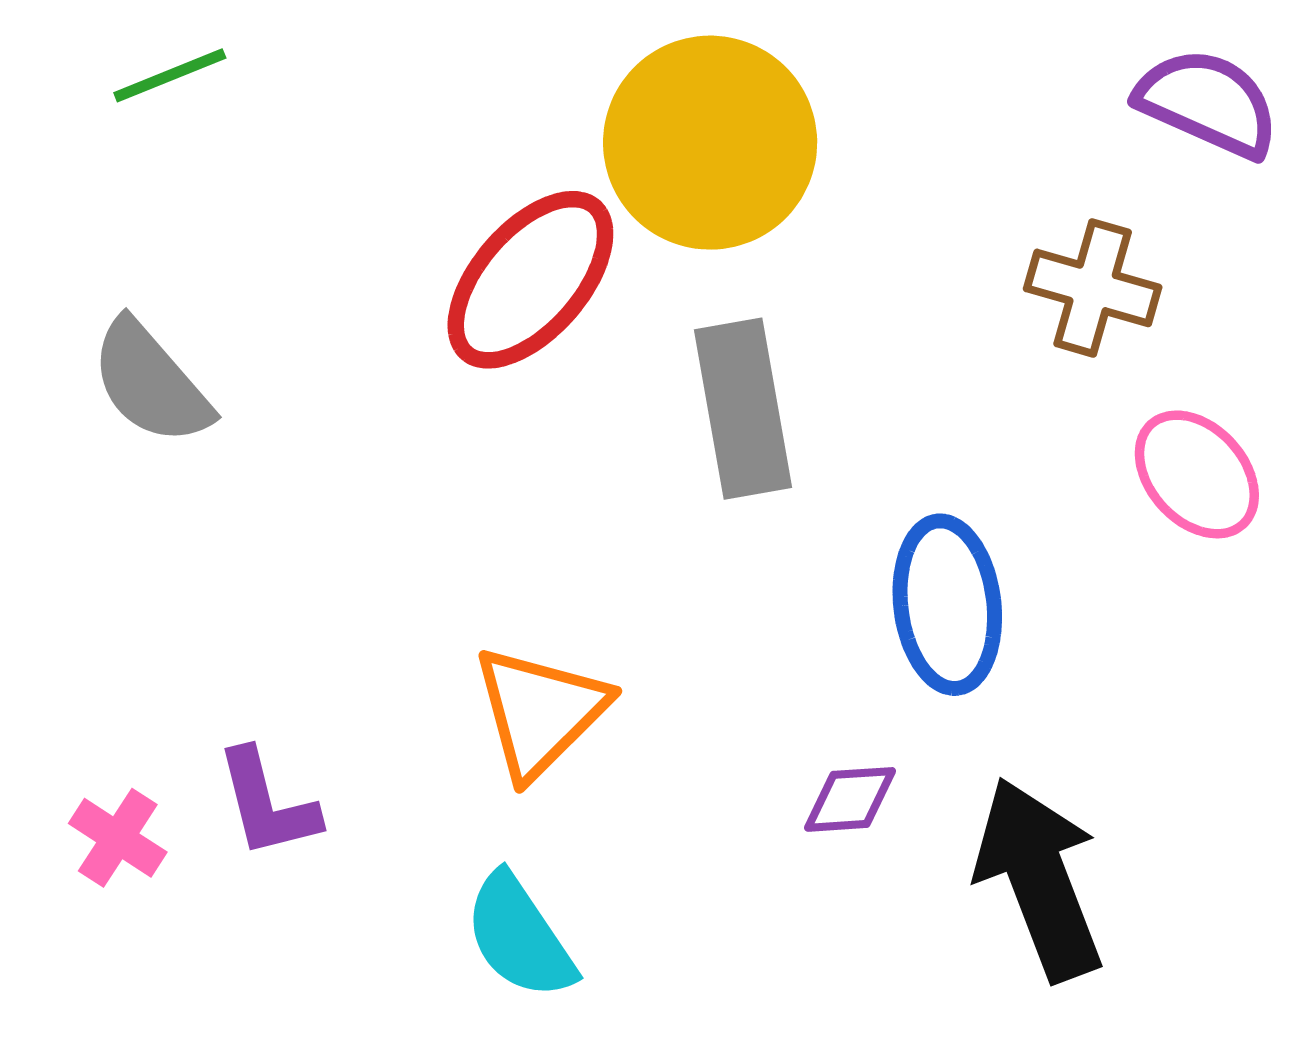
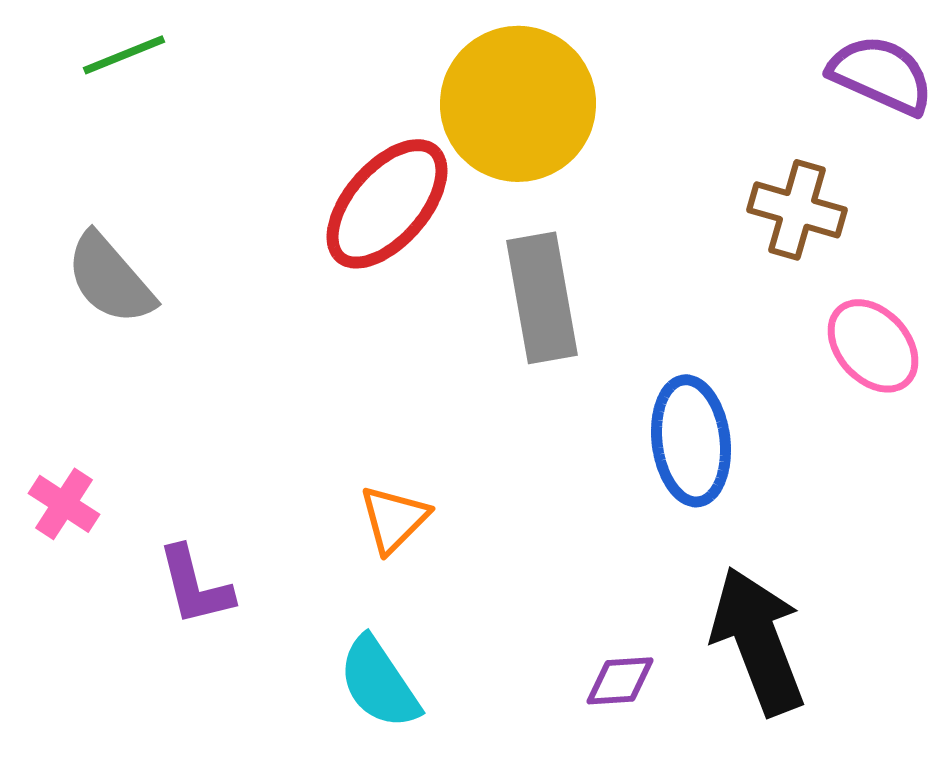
orange triangle: (540, 712) -> (394, 519), size x0.7
purple diamond: (850, 799) -> (620, 681), moved
pink cross: (118, 838) -> (64, 504), moved

